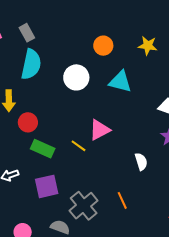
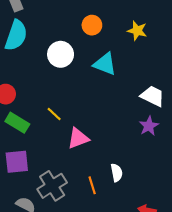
pink triangle: (100, 130) -> (78, 138), moved
yellow line: (78, 146) -> (54, 114), moved
white semicircle: (141, 162) -> (117, 173), moved

